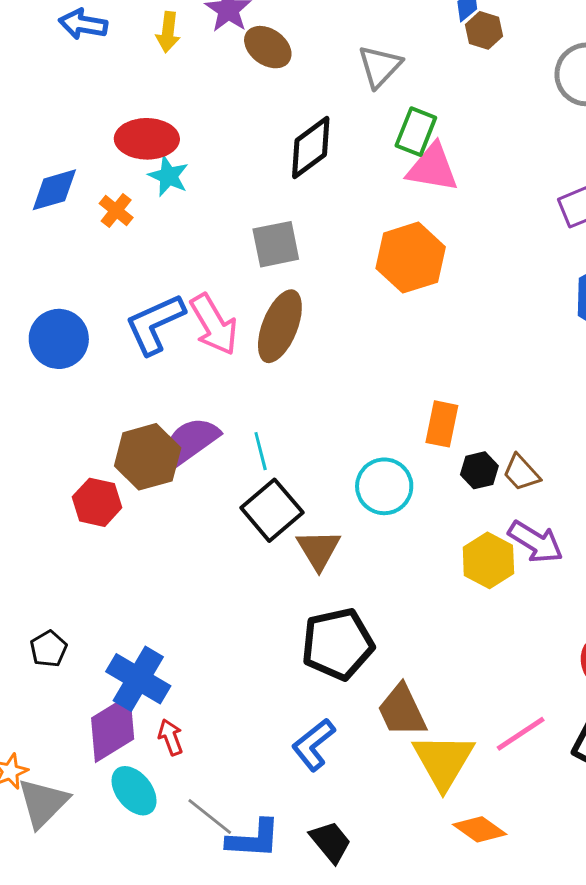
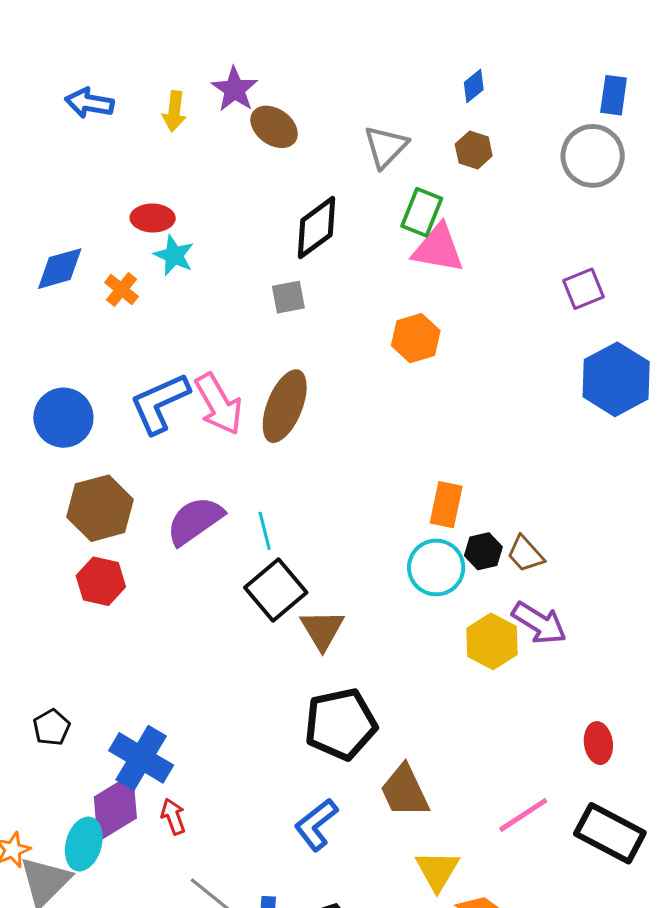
brown hexagon: (484, 30) -> (474, 150), moved
red ellipse: (147, 139) -> (153, 218), size x0.7
gray square: (276, 244) -> (288, 297), moved, size x0.7
orange hexagon: (411, 258) -> (416, 338), size x0.7
brown hexagon: (148, 457) -> (100, 508), moved
cyan circle: (384, 486) -> (436, 567), moved
yellow triangle: (443, 761) -> (437, 871), moved, size x0.7
cyan ellipse: (134, 791) -> (84, 844), moved, turned 54

